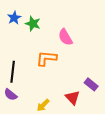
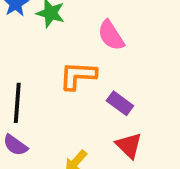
purple rectangle: (91, 84) -> (120, 103), moved

